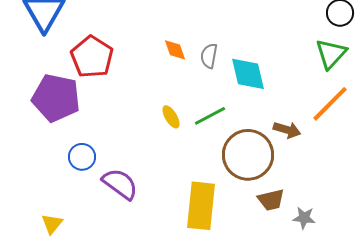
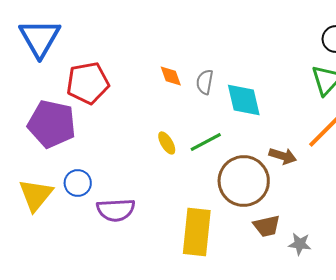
red pentagon: (92, 57) -> (88, 83), turned 30
purple semicircle: (120, 184) -> (116, 210), turned 141
yellow triangle: (52, 224) -> (36, 195), moved, size x1.6

